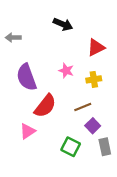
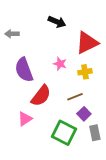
red triangle: (96, 47) -> (87, 43), size x1.4
green square: (71, 147) -> (64, 133), size x1.4

